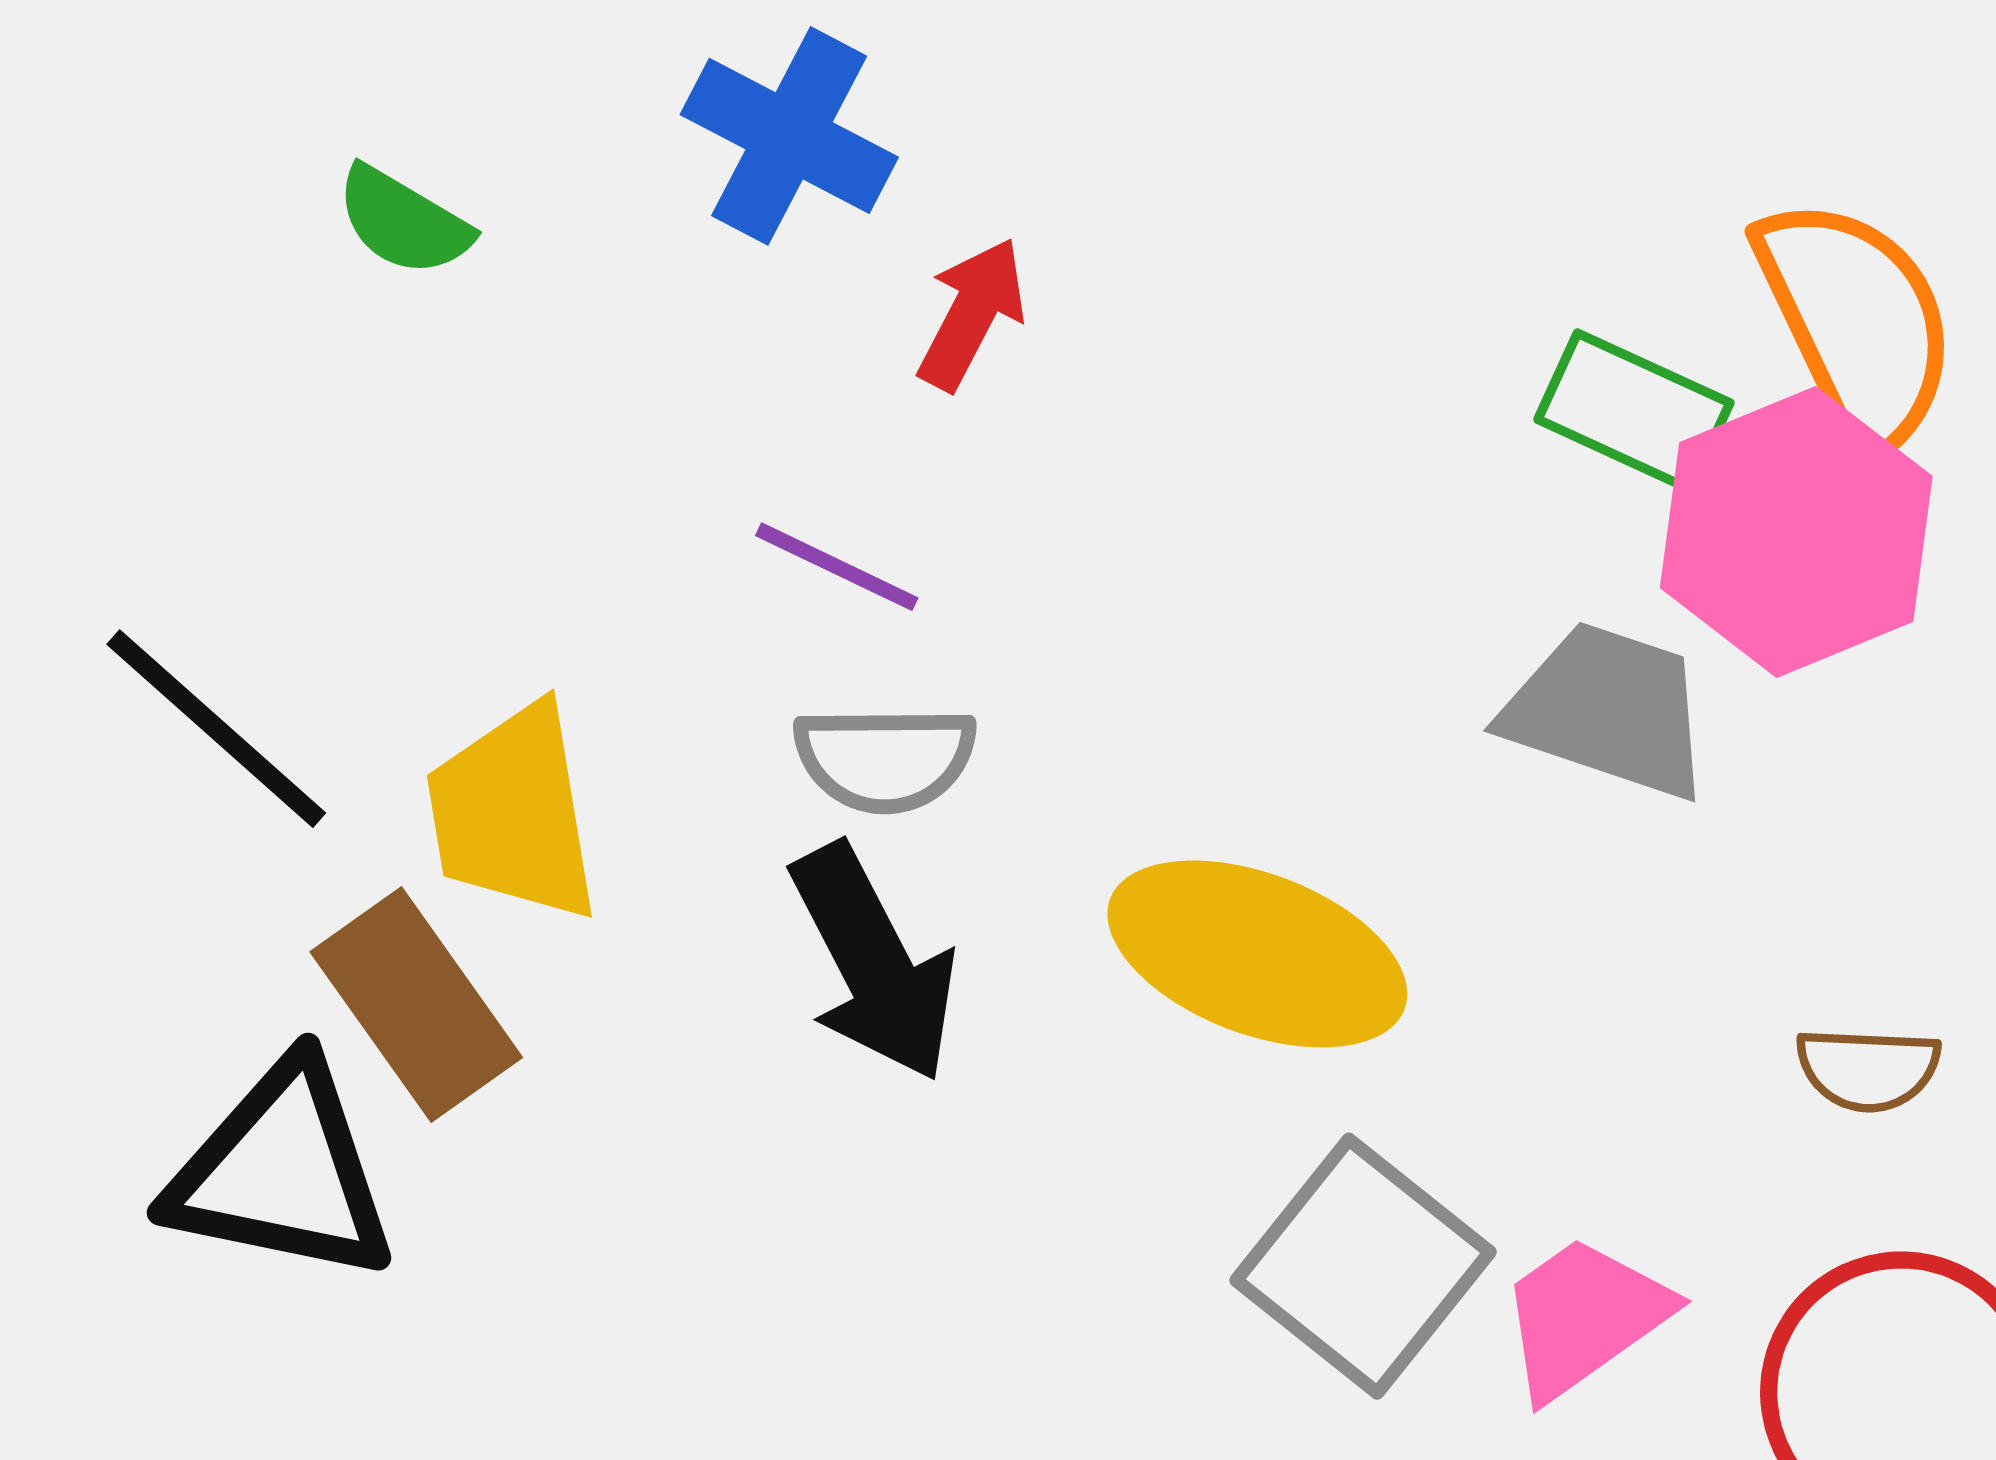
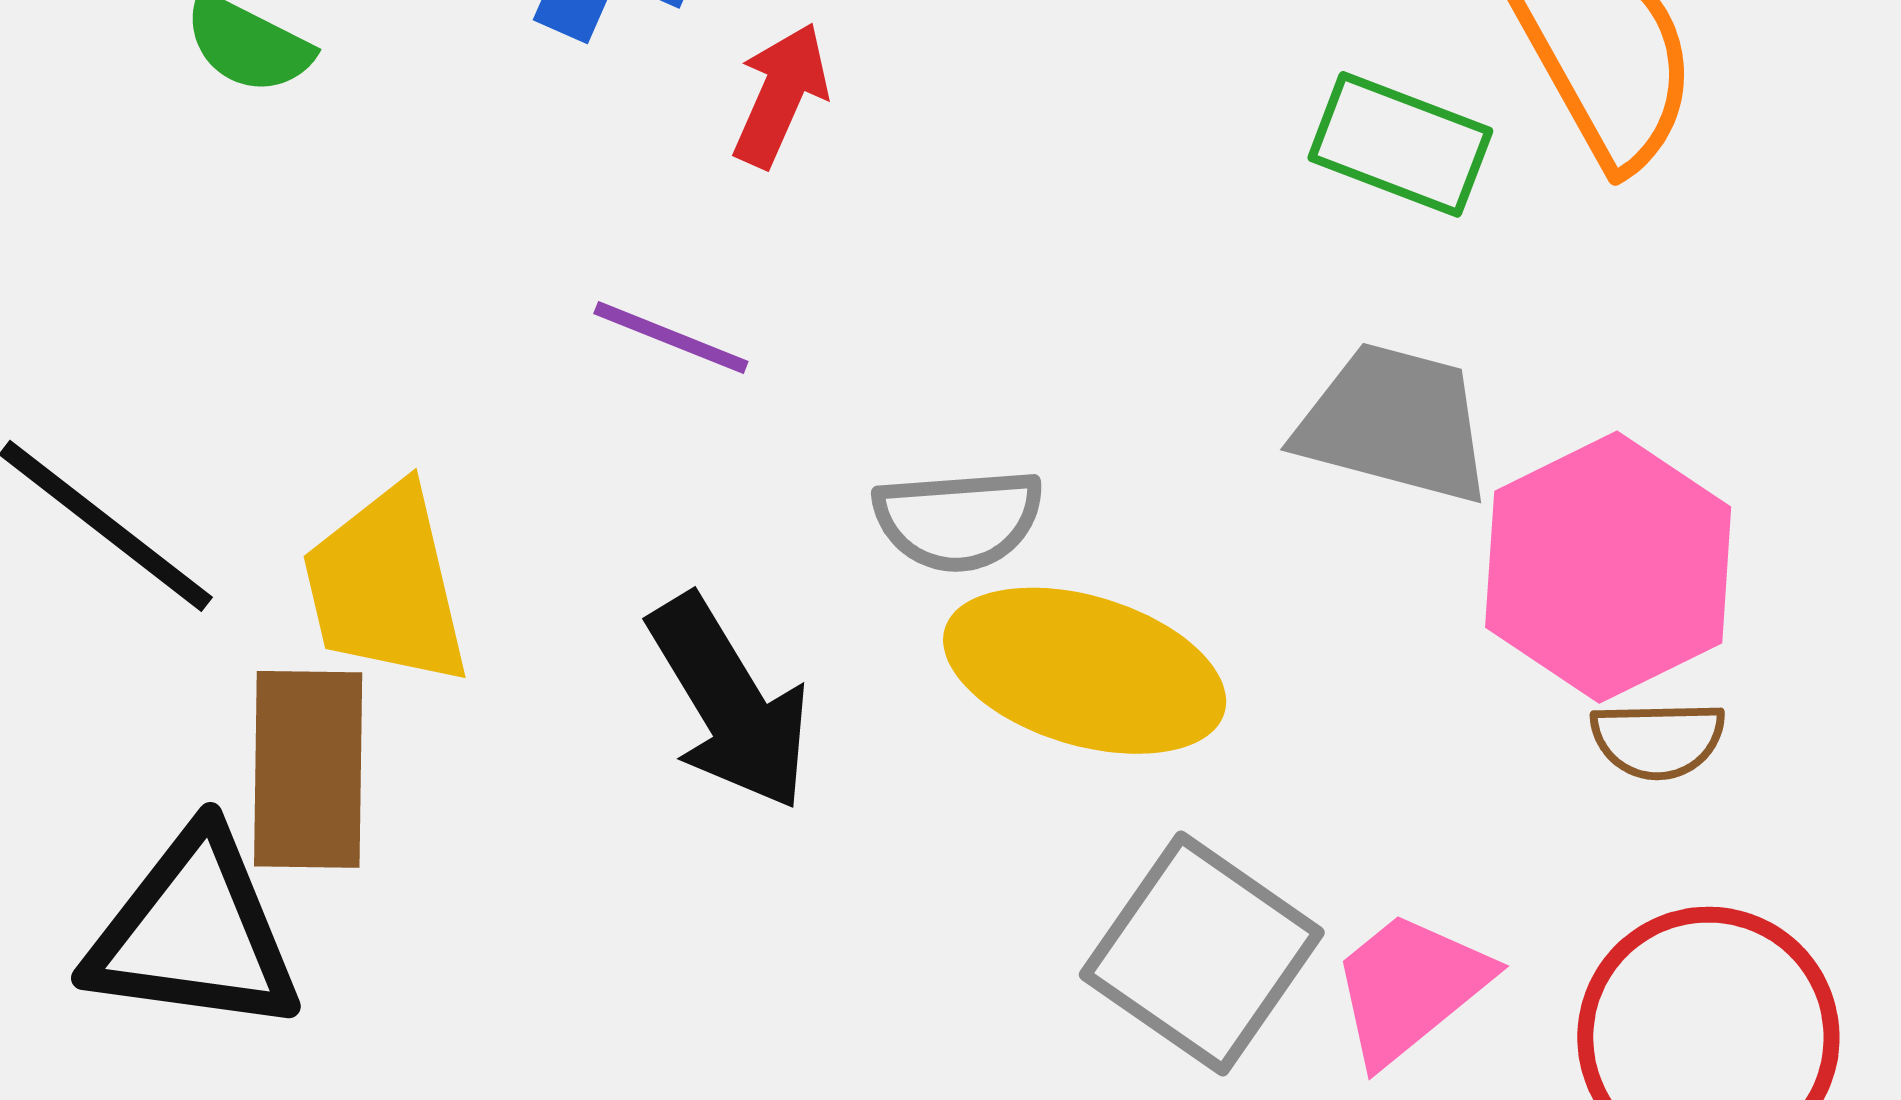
pink hexagon: (1796, 532) -> (1608, 567), moved
gray semicircle: (885, 758) -> (958, 520), moved
brown rectangle: (416, 1005) -> (308, 769), turned 40

